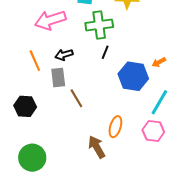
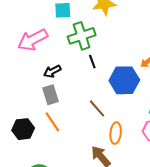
black line: (105, 52) -> (92, 62), turned -32
orange line: (35, 61) -> (52, 122), moved
brown line: (76, 98) -> (97, 108), moved

